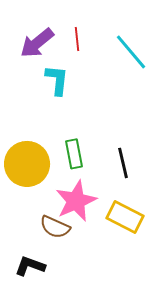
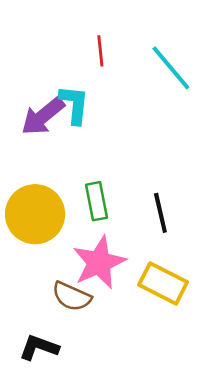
purple arrow: (37, 43) -> (43, 116), moved

